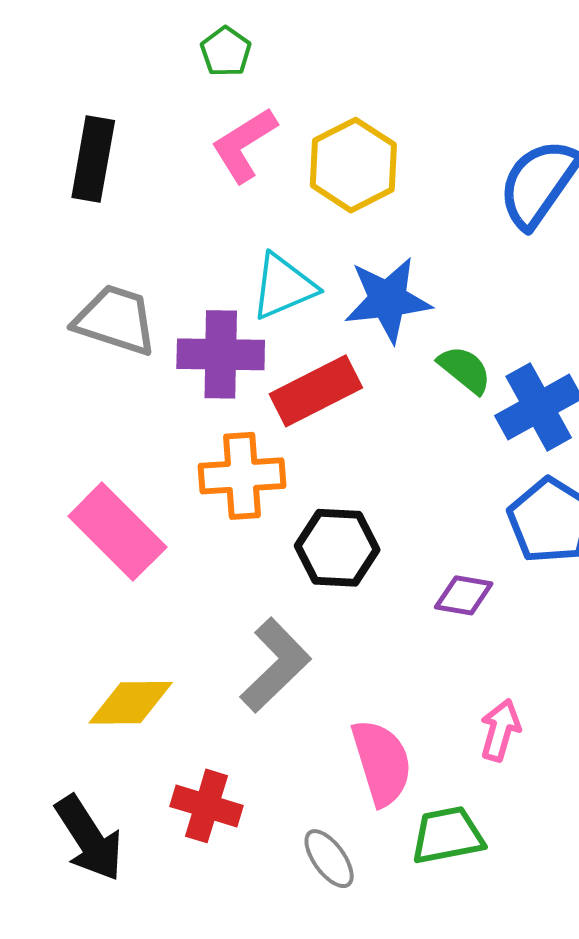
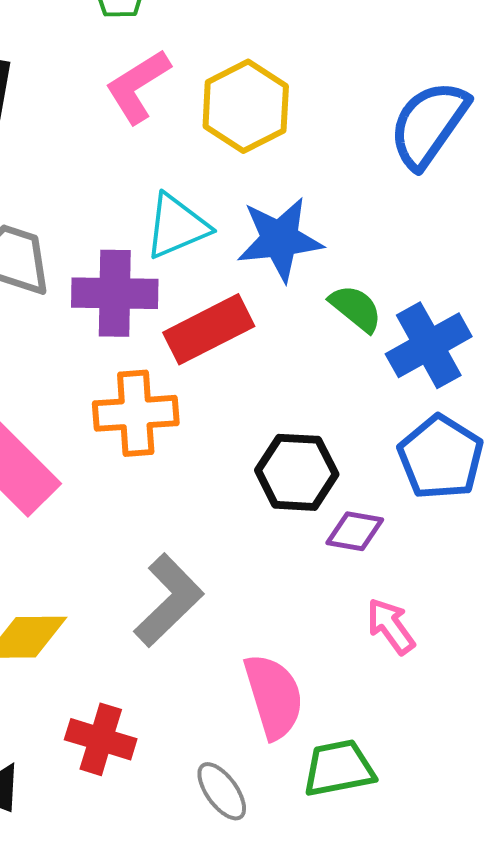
black hexagon: (337, 548) -> (297, 472), moved
pink arrow: (500, 730) -> (391, 626), moved, turned -52

